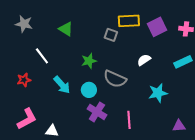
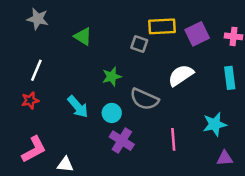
gray star: (24, 24) -> (38, 19), moved
white line: (42, 56) -> (36, 70), moved, turned 60
white semicircle: (144, 60) -> (181, 75), size x1.5
cyan rectangle: (183, 62) -> (230, 78), turned -72
cyan star: (158, 93) -> (215, 124), moved
pink line: (129, 120) -> (173, 139), moved

